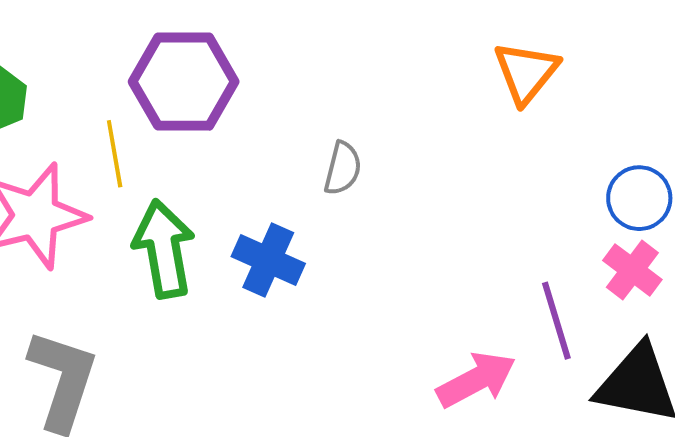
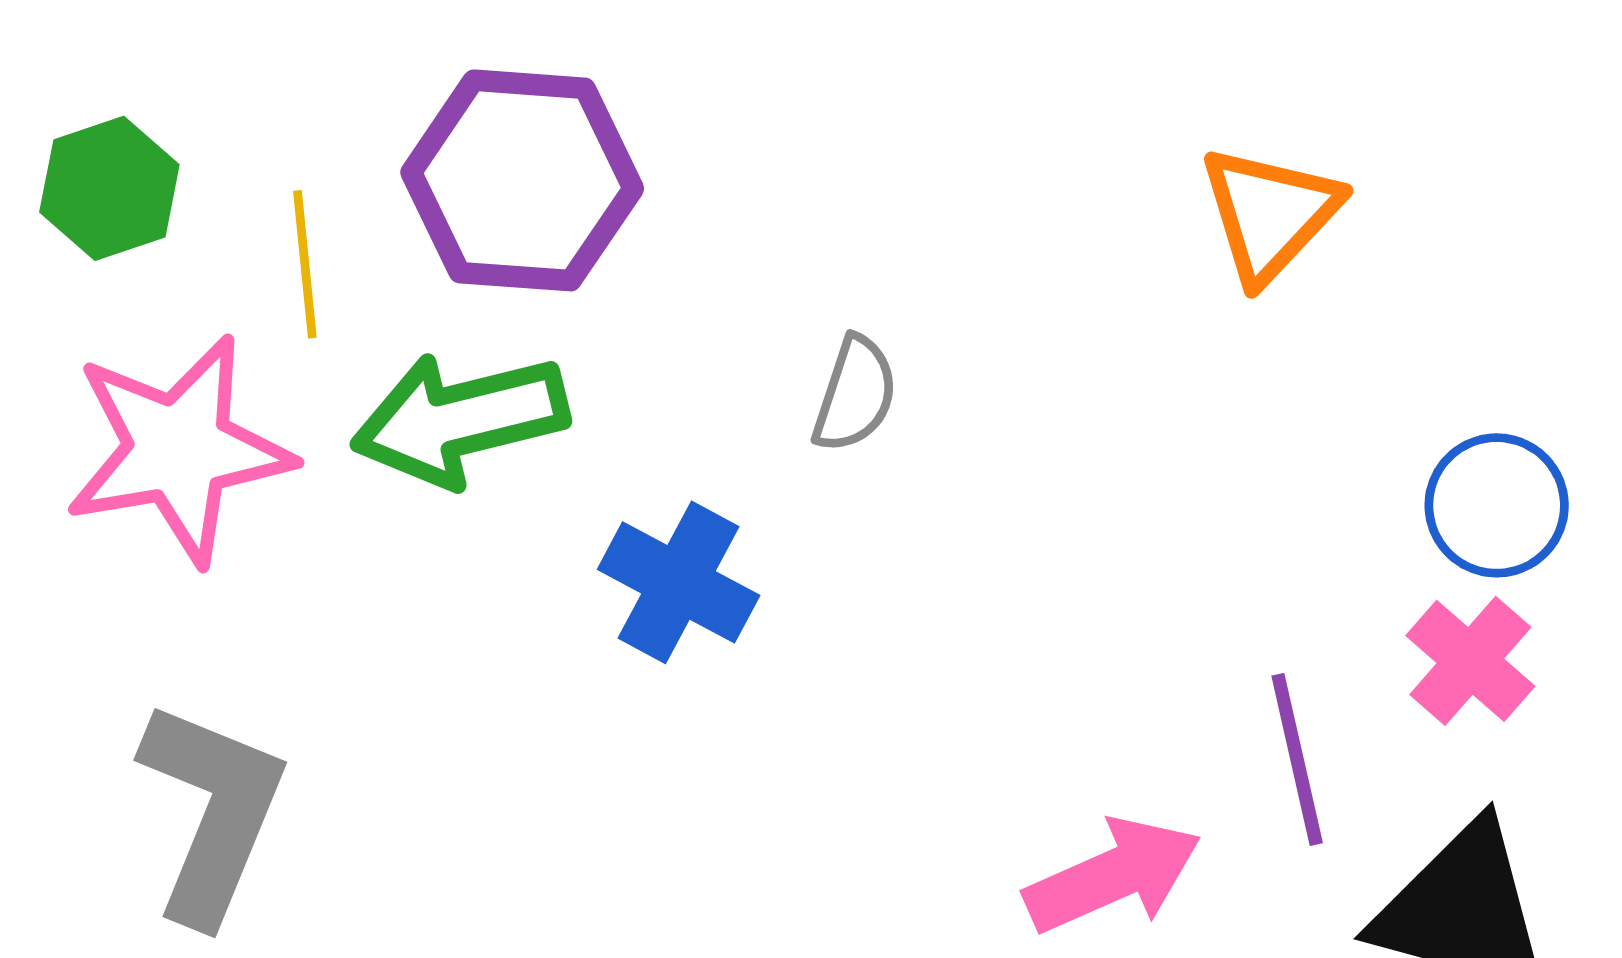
yellow line: (115, 154) -> (305, 264), moved
green arrow: (164, 249) -> (460, 419), moved, turned -98

